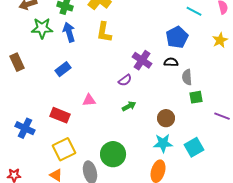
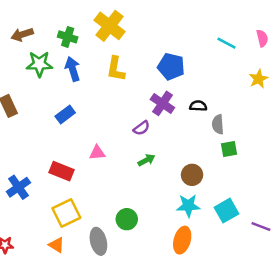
blue pentagon: (177, 37) -> (171, 66), moved, turned -30
purple line: (222, 116) -> (261, 227), moved
blue cross: (25, 128) -> (18, 187), turned 30
green circle: (113, 154) -> (127, 219), size x0.7

